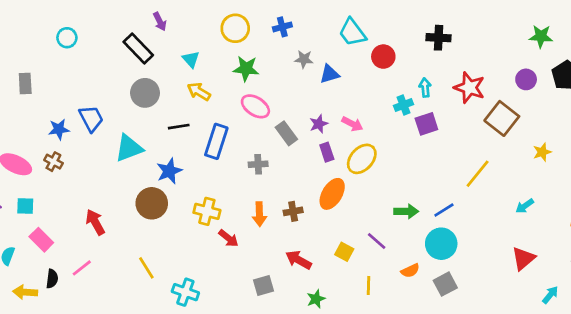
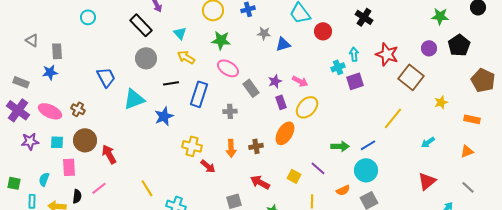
black cross: (439, 38) -> (364, 17), turned 30
blue star: (59, 129) -> (50, 72), moved
brown circle: (152, 203) -> (85, 140), moved
pink rectangle: (41, 240) -> (69, 167), turned 42

